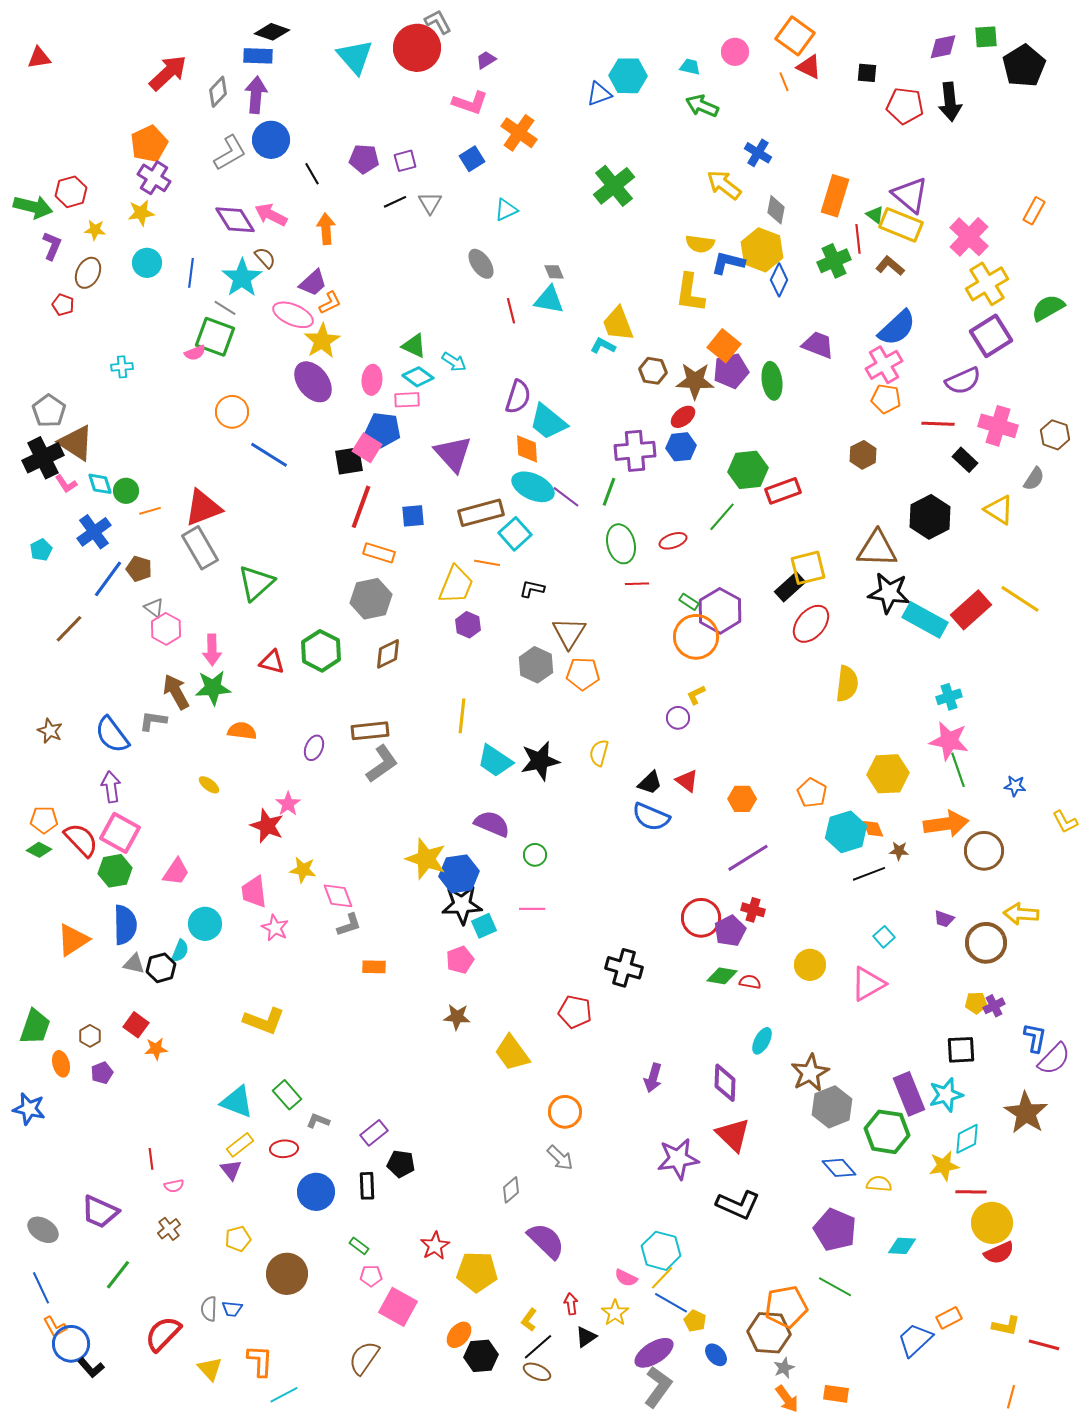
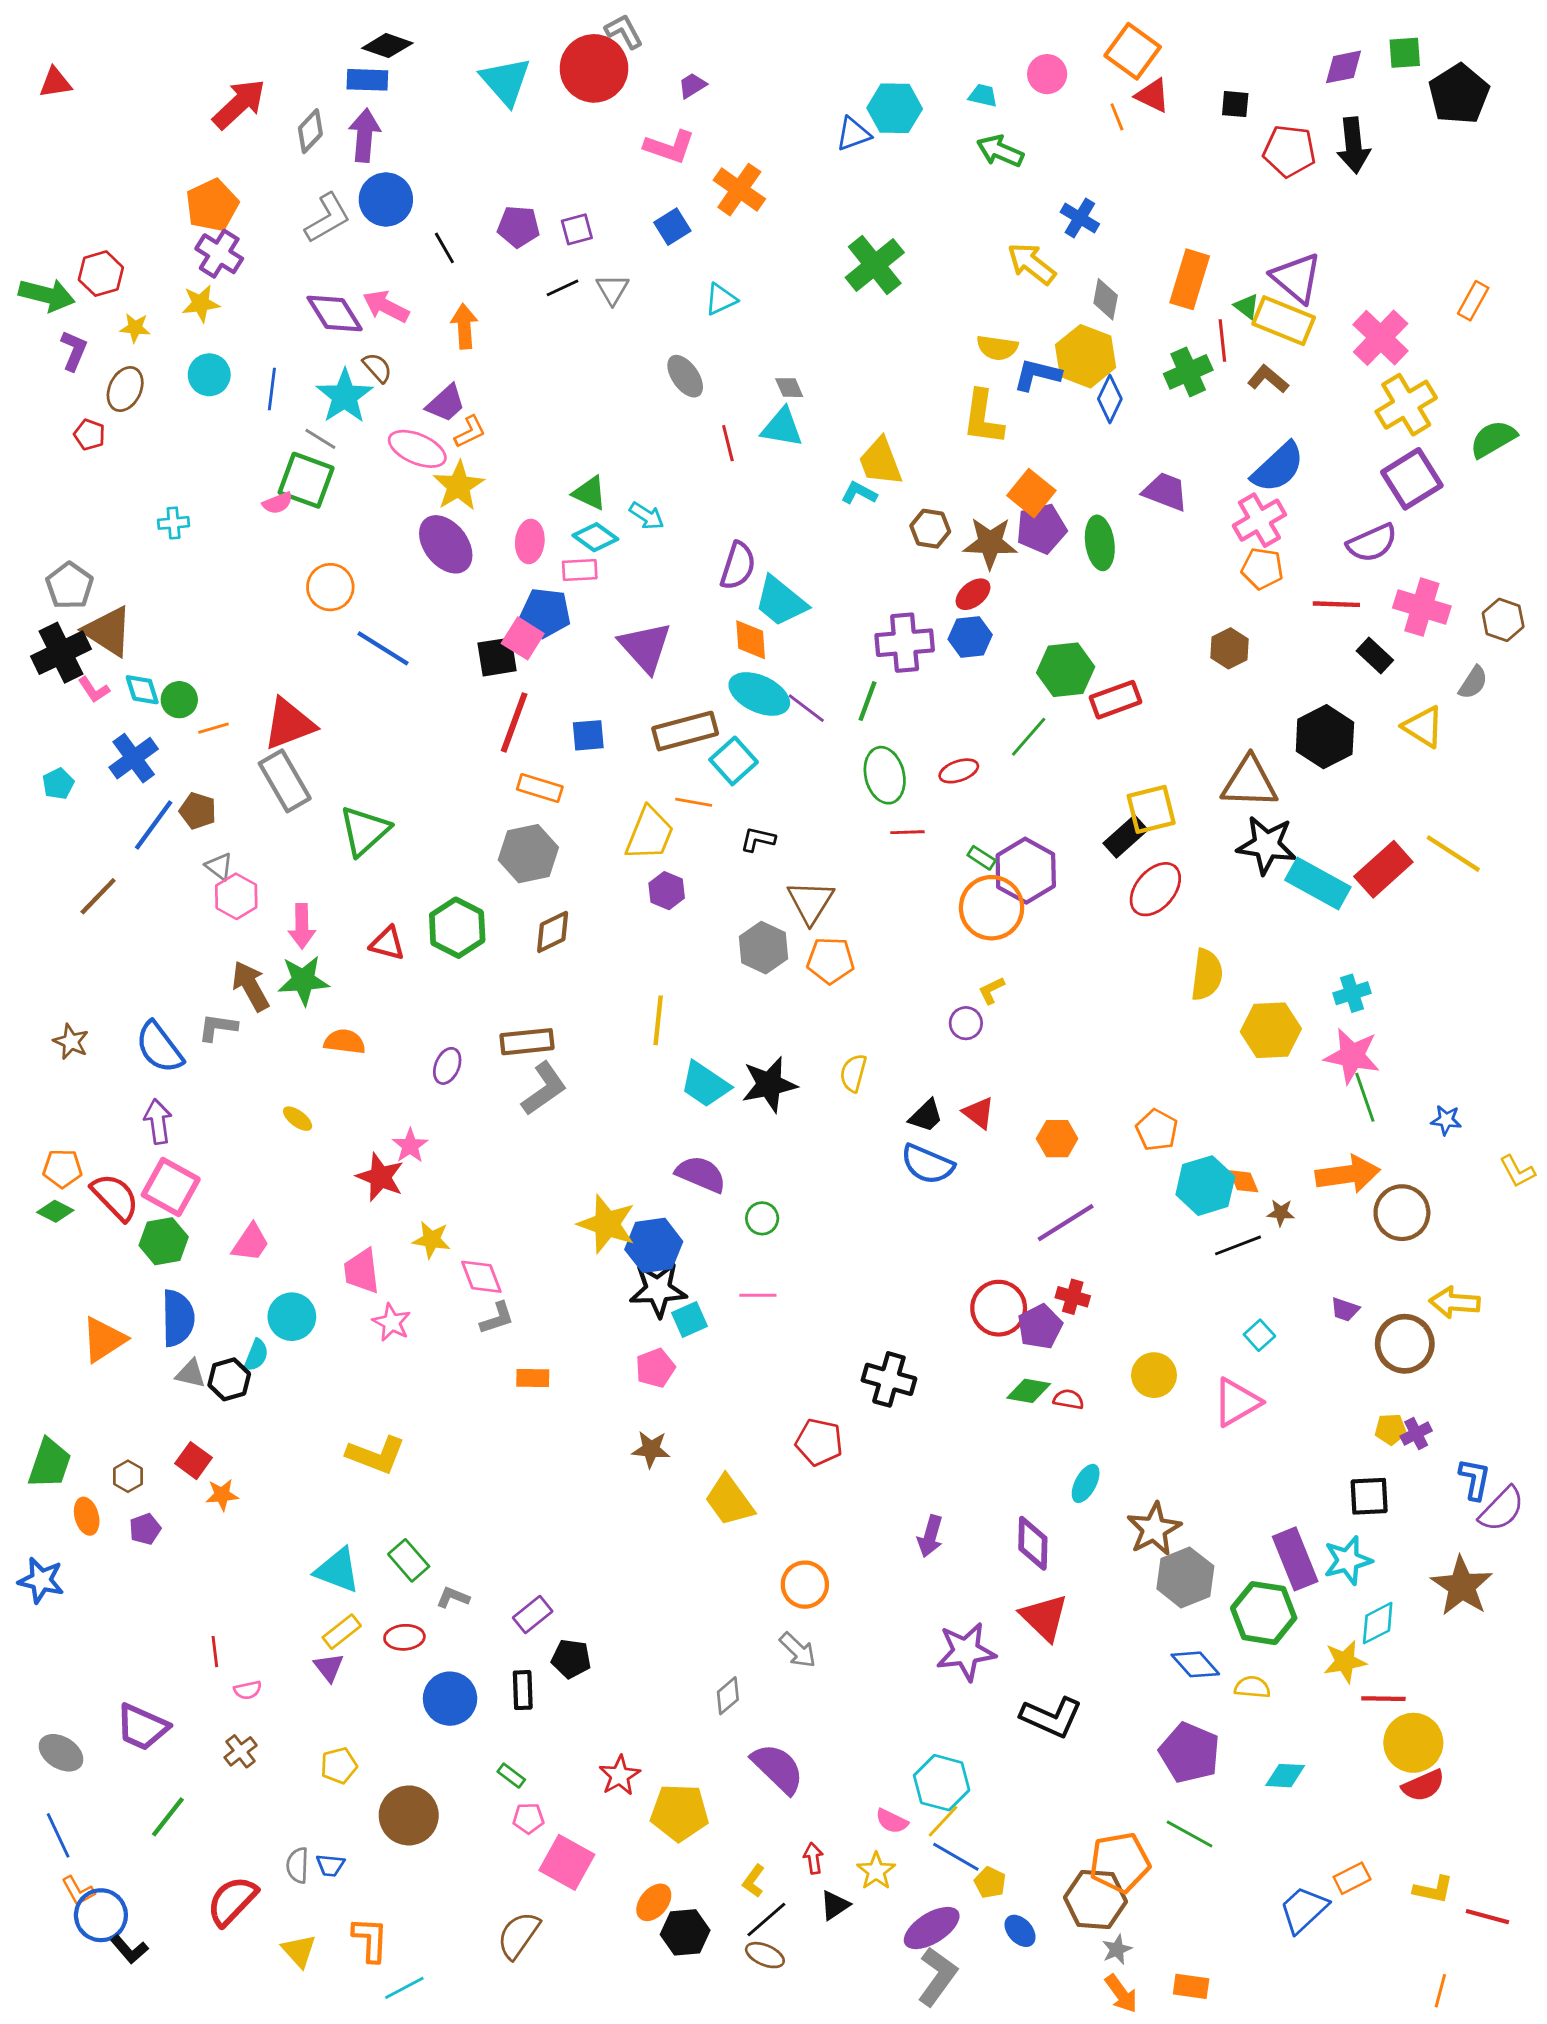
yellow hexagon: (888, 774) -> (1271, 1030), moved

